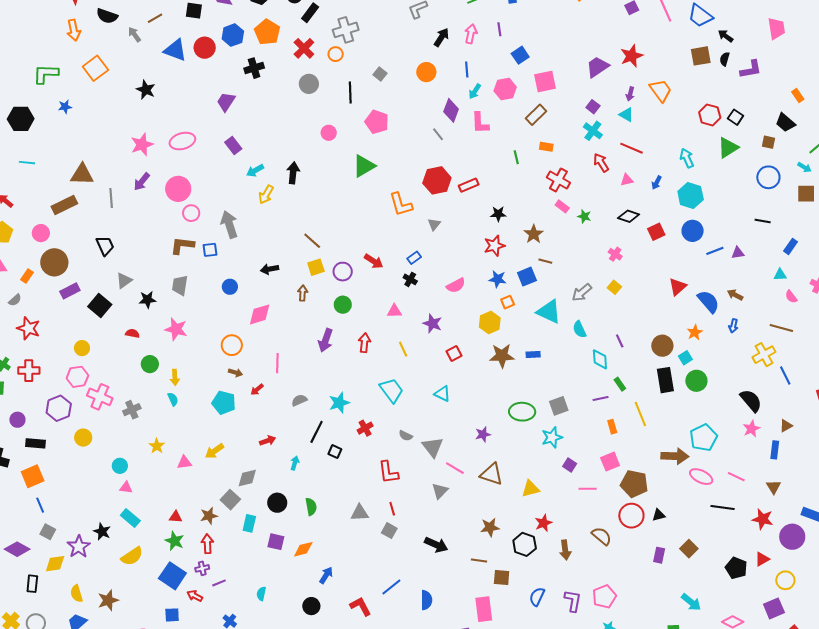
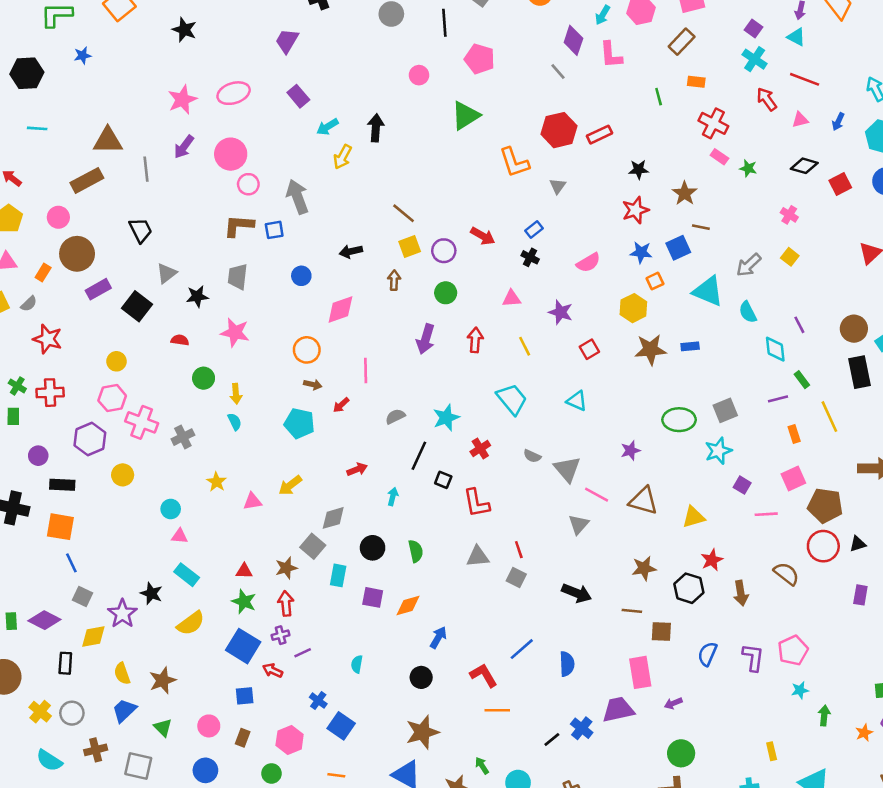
red L-shape: (388, 472) -> (476, 503), moved
orange square: (33, 476) -> (60, 527), turned 35

